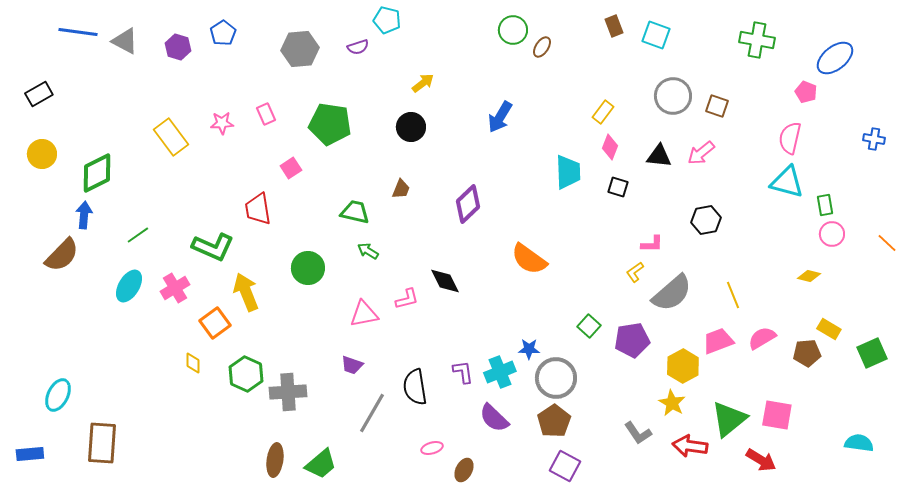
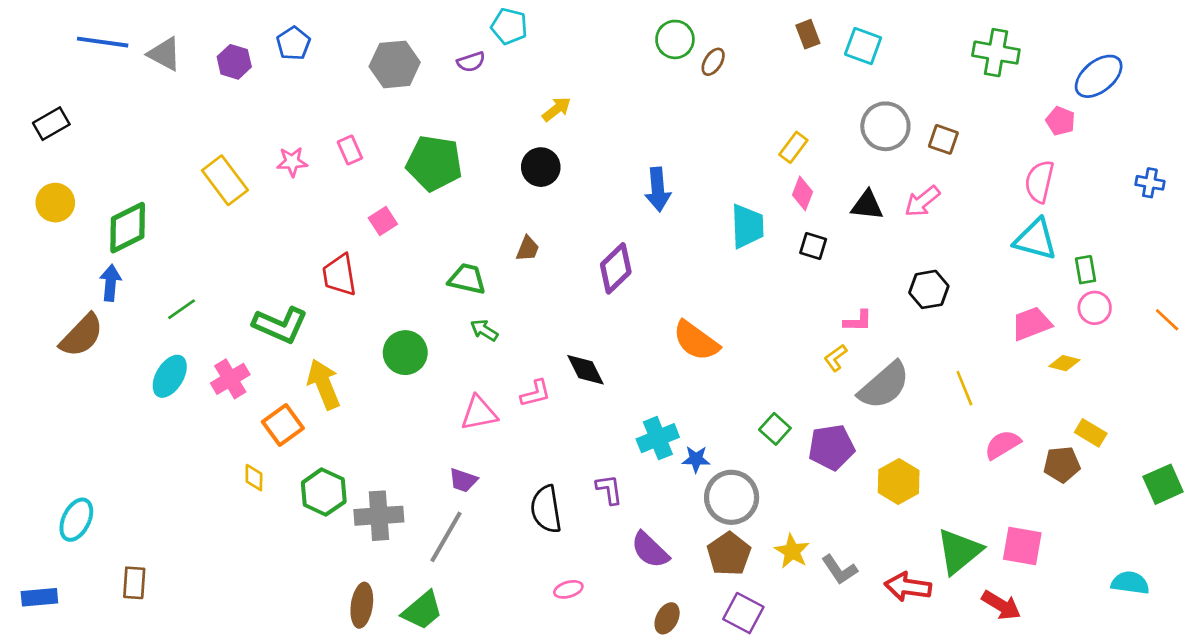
blue arrow: (500, 117) -> (658, 189), moved, turned -36
pink trapezoid: (718, 341) -> (1032, 324), moved
green square: (872, 353) -> (1163, 484), moved
cyan cross: (500, 372) -> (658, 438), moved
yellow star: (672, 403) -> (792, 551), moved
gray line: (372, 413) -> (446, 537), moved
brown rectangle: (102, 443) -> (134, 583), size x0.6
brown ellipse: (464, 470) -> (667, 618), moved

